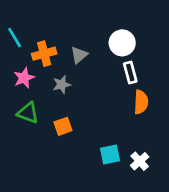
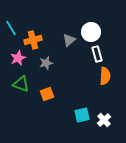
gray triangle: (79, 55) -> (69, 40), moved

